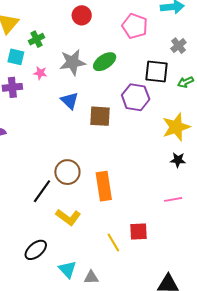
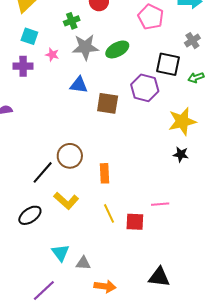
green cross: (36, 39) -> (72, 21), moved
blue triangle: (70, 101) -> (79, 85), turned -42
orange rectangle: (104, 186) -> (105, 173), size x0.7
pink line: (173, 199) -> (160, 204), moved
yellow line: (113, 243) -> (109, 213), moved
black ellipse: (36, 250) -> (30, 215), moved

